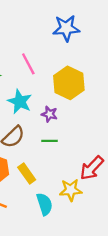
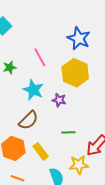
blue star: (66, 28) -> (79, 38), moved, turned 30
green line: (50, 141) -> (68, 132), moved

